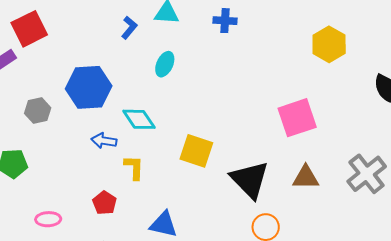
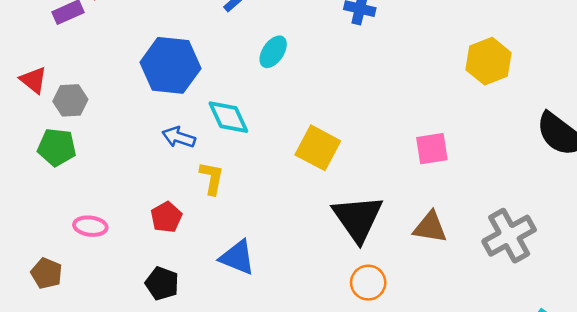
gray hexagon: (38, 111) -> (70, 100), moved
pink square: (297, 118) -> (432, 149), size x0.7
yellow square: (196, 151) -> (318, 148), moved

